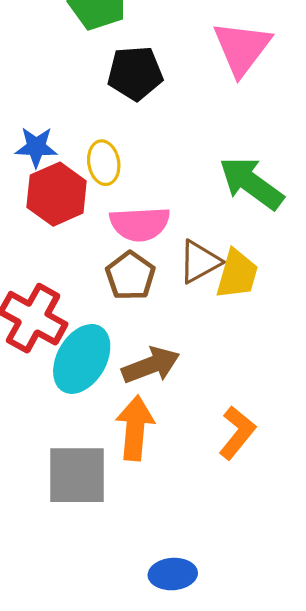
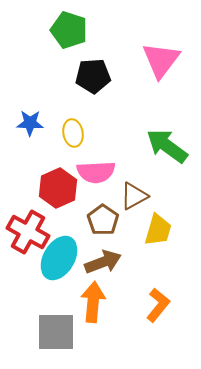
red hexagon: (57, 194) -> (58, 188), moved
yellow trapezoid: (237, 274) -> (158, 230), moved
brown pentagon: (130, 276) -> (103, 220), moved

